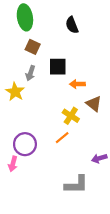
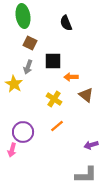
yellow cross: (71, 116) -> (54, 99), moved
gray L-shape: (76, 185) -> (86, 175), moved

